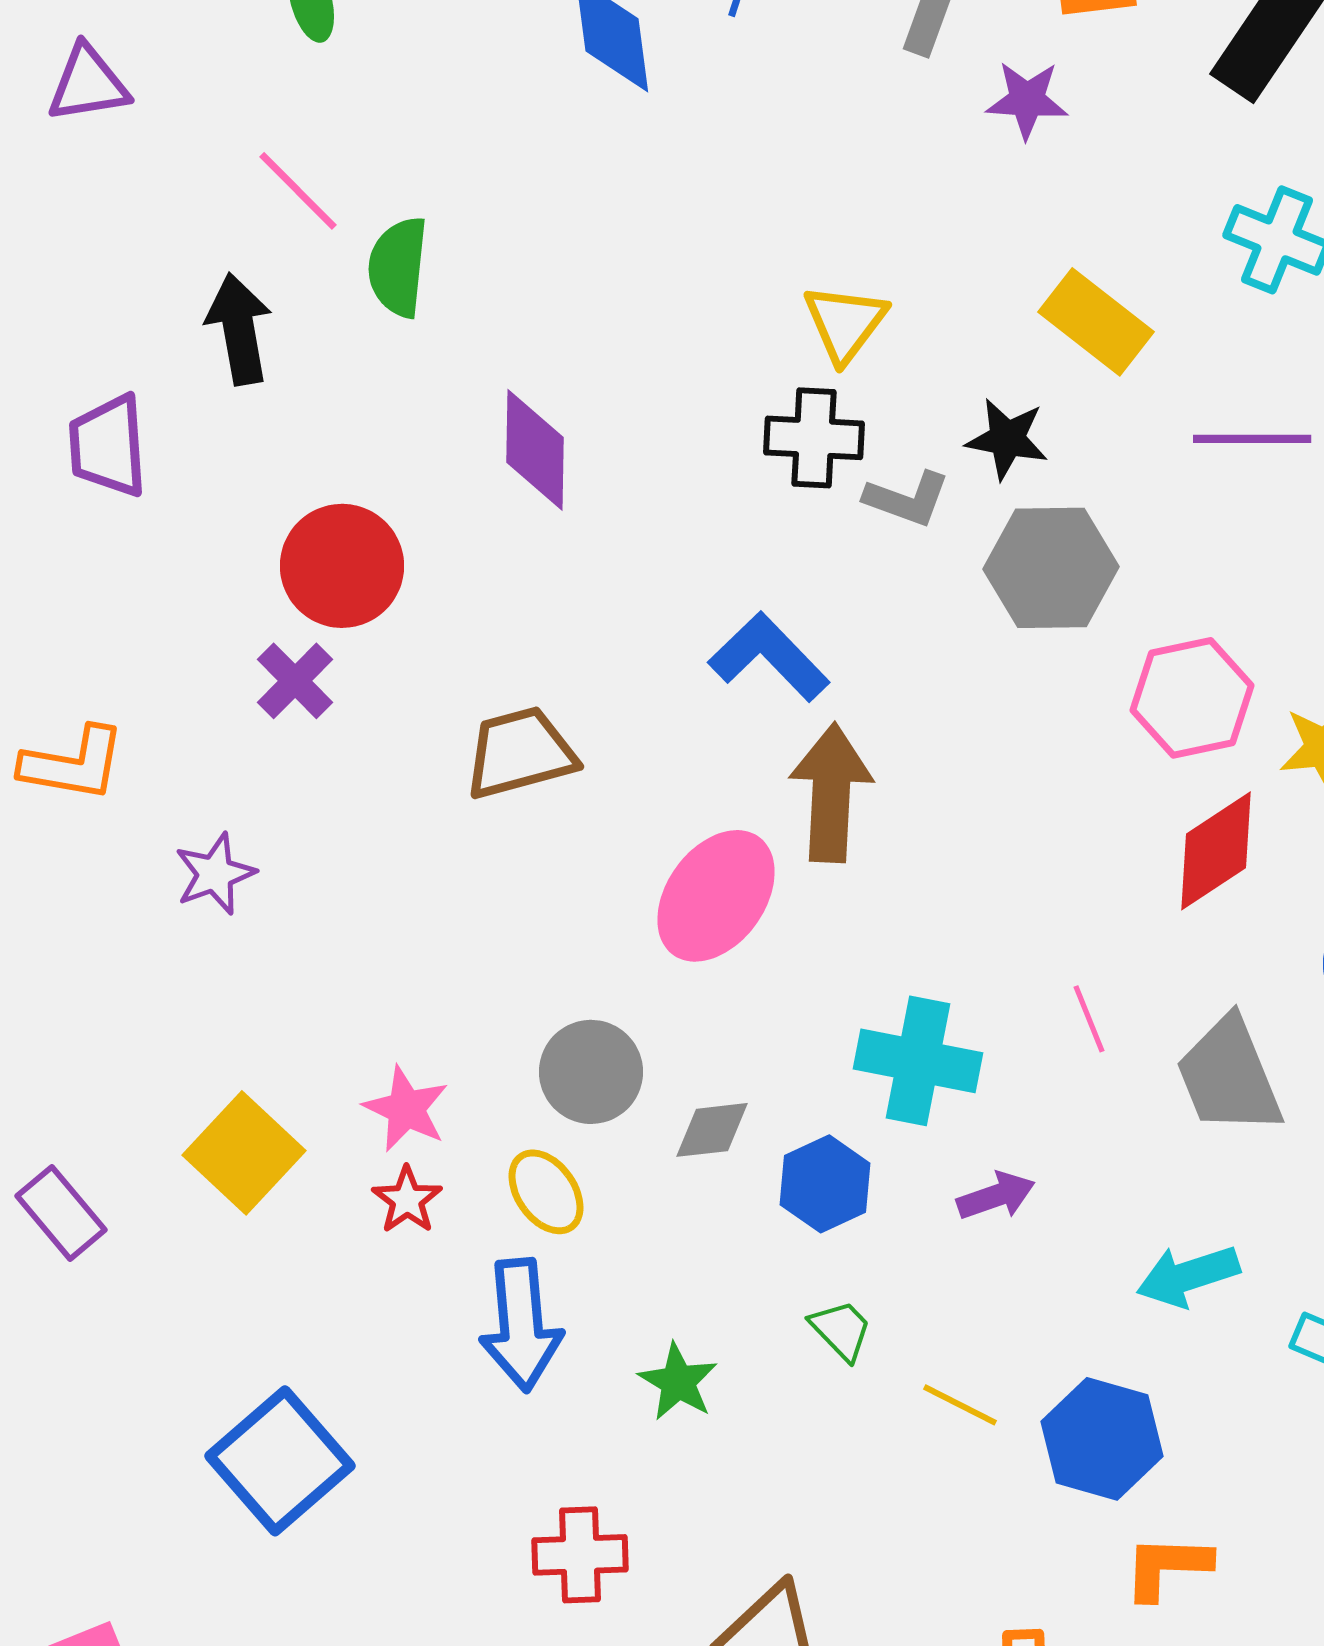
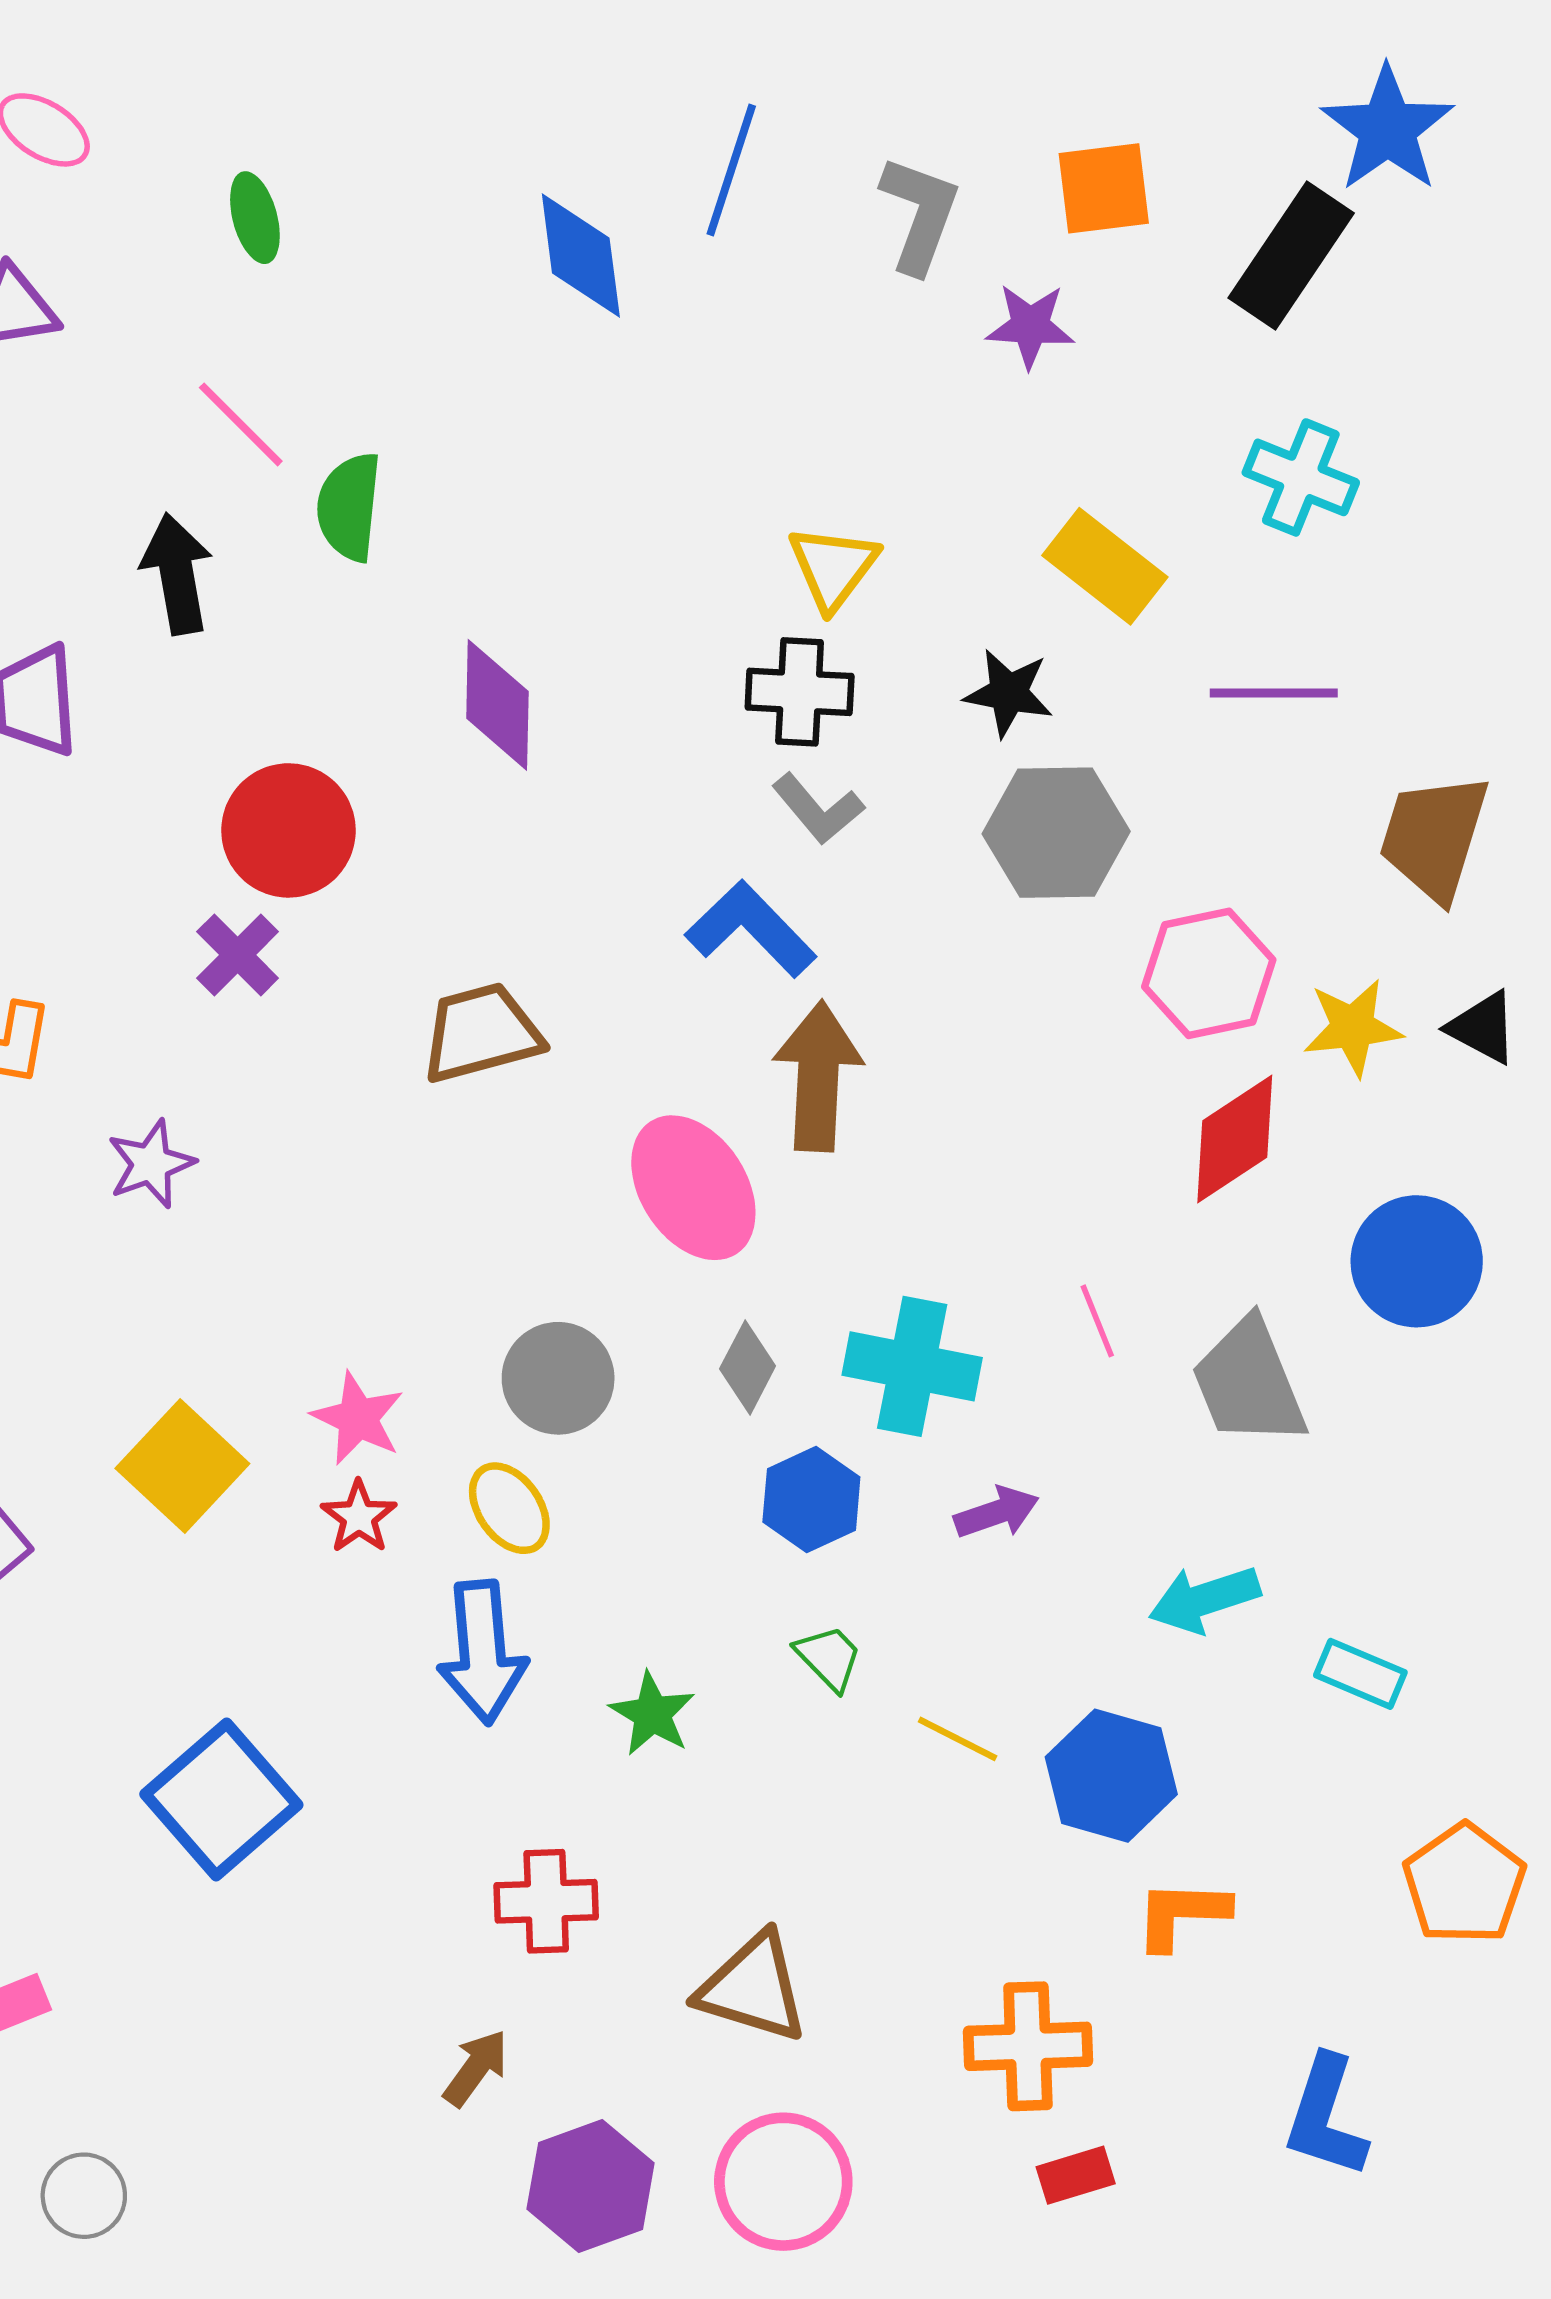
gray L-shape: (907, 499) -> (818, 809), moved, turned 30
pink ellipse: (716, 896) -> (693, 1188), turned -69
gray diamond: (712, 1130) -> (748, 1367), moved, turned -56

